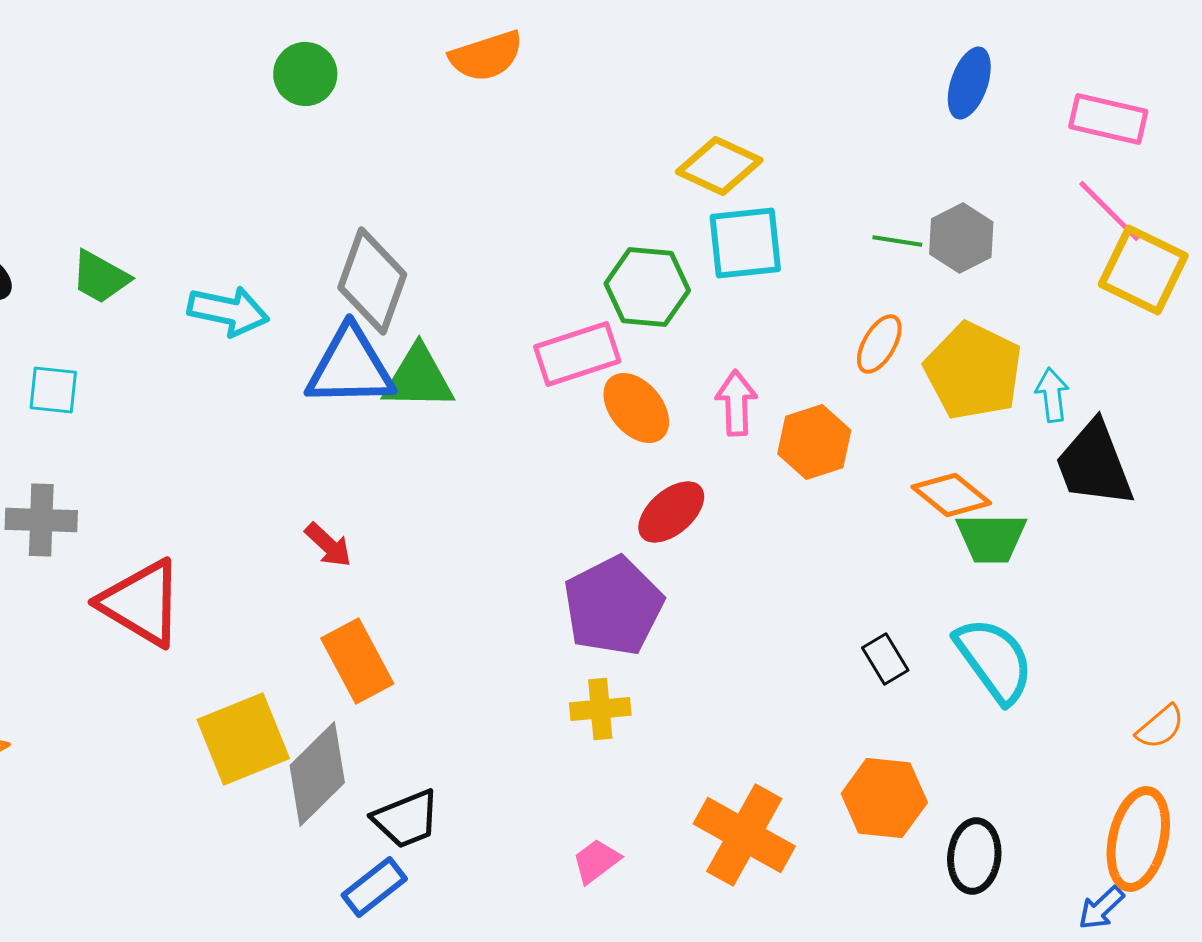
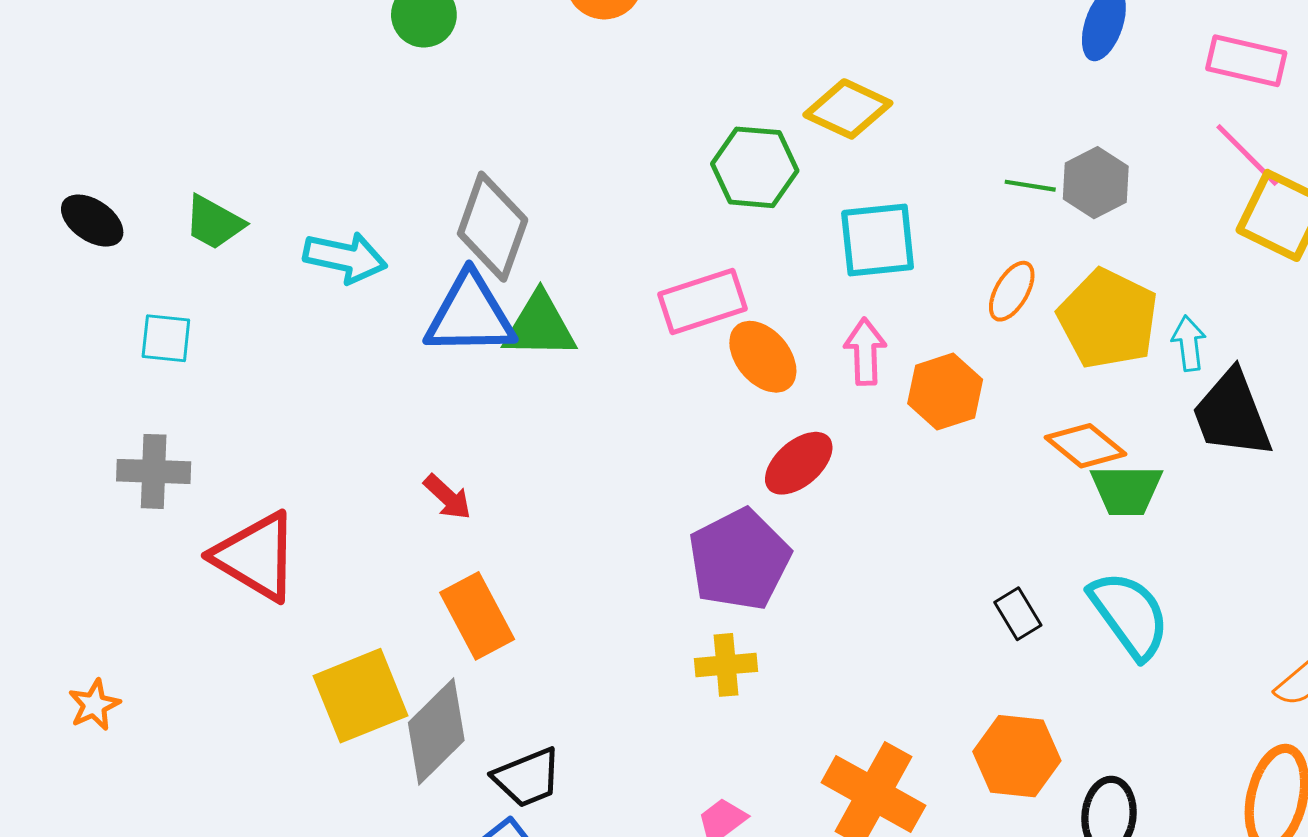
cyan square: (745, 243) -> (878, 240), moved
green hexagon: (647, 287) -> (755, 167), moved

